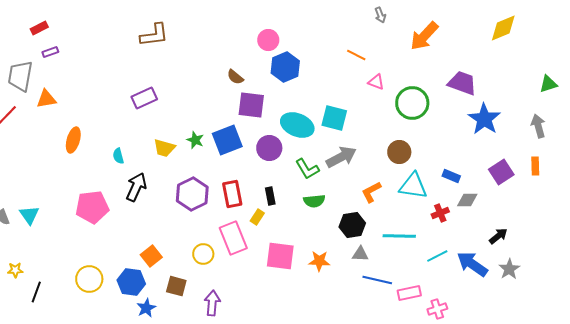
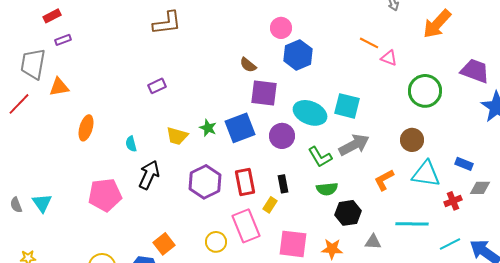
pink triangle: (376, 82) -> (389, 58), moved
purple rectangle: (144, 98) -> (157, 86), size x0.7
black hexagon: (352, 225) -> (348, 213), moved

